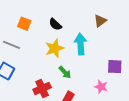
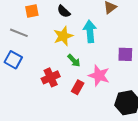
orange square: (24, 24) -> (32, 11), turned -32
pink star: (101, 87) -> (99, 76), moved, size x1.5

